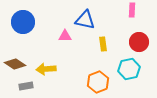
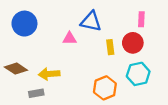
pink rectangle: (132, 10) -> (141, 19), moved
red circle: (139, 42) -> (133, 43), moved
gray rectangle: (26, 86) -> (36, 93), moved

